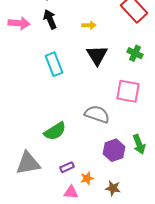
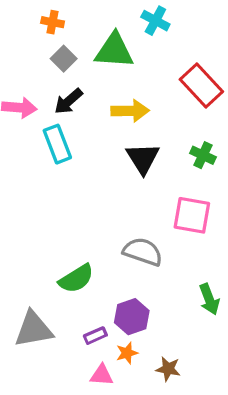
black arrow: (50, 19) -> (68, 101), turned -108
yellow arrow: (89, 25) -> (130, 111), size x1.6
cyan rectangle: (54, 64) -> (57, 144), moved
purple hexagon: (114, 150) -> (132, 317), moved

